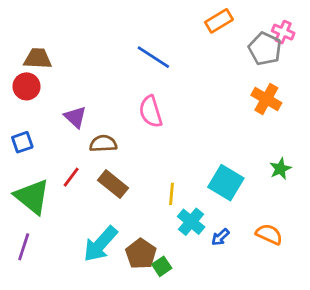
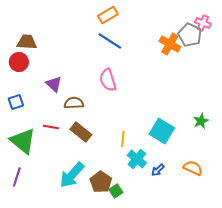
orange rectangle: (219, 21) -> (108, 15), moved
orange cross: (266, 99) -> (170, 44), moved
red line: (71, 177) -> (51, 127), turned 63

